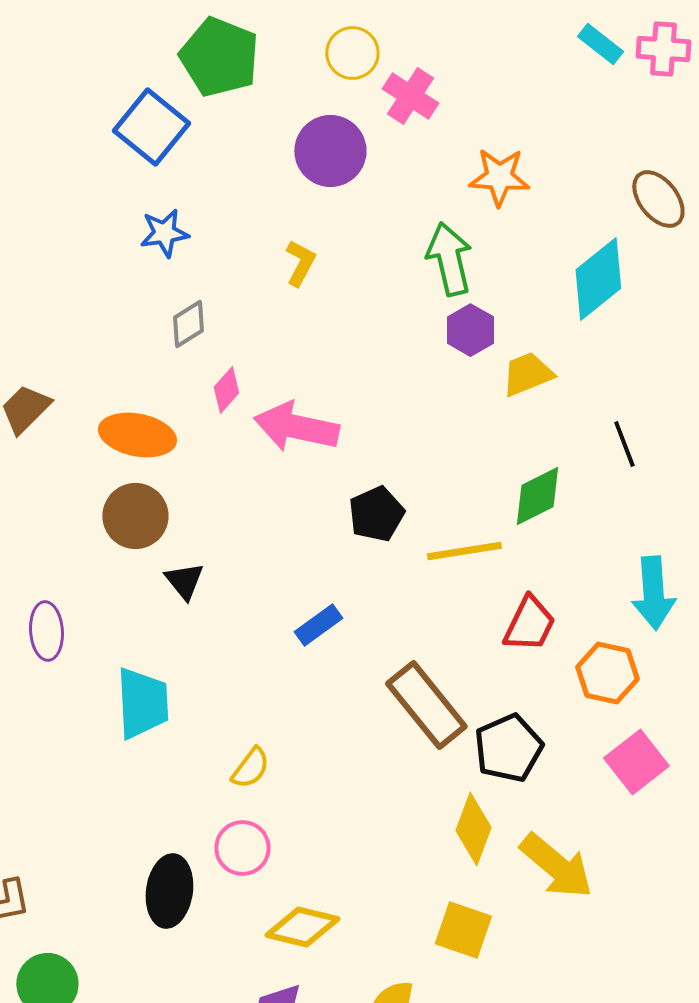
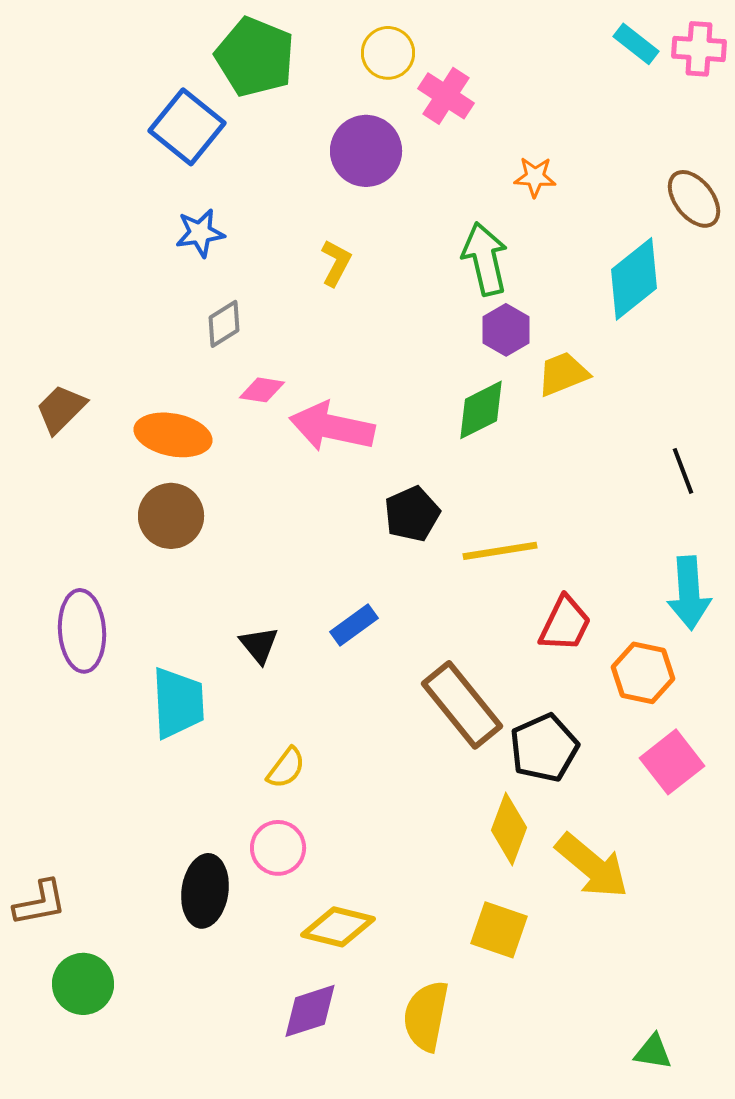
orange star: (499, 177) -> (535, 177), size x0.7
pink diamond: (226, 390) -> (262, 390), turned 57
black line: (624, 444) -> (683, 471), moved
green diamond: (537, 496) -> (481, 410), moved
black triangle: (184, 581) -> (259, 645), moved
purple ellipse: (46, 631) -> (82, 631), size x1.4

